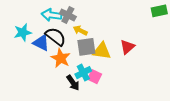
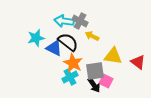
gray square: (86, 47) -> (95, 71), moved
red triangle: (127, 47) -> (138, 62), moved, turned -42
cyan cross: (83, 73) -> (70, 77), moved
black arrow: (73, 83) -> (94, 85), moved

